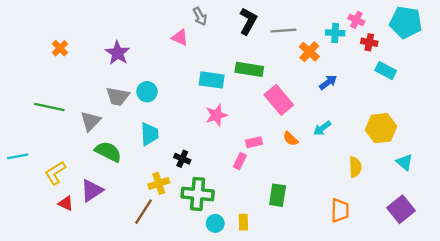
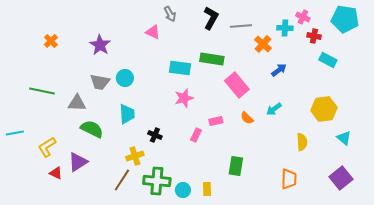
gray triangle: (91, 121) -> (77, 103), turned 48
pink rectangle: (240, 161) -> (196, 135), moved
green cross: (198, 194) -> (157, 181), moved

